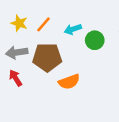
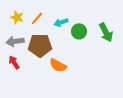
orange semicircle: (69, 82) -> (58, 65), turned 48

